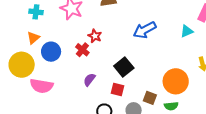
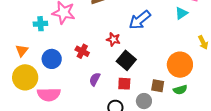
cyan cross: (36, 12) -> (40, 24), moved
red star: (95, 36) -> (113, 39), moved
orange triangle: (33, 38) -> (22, 51), moved

